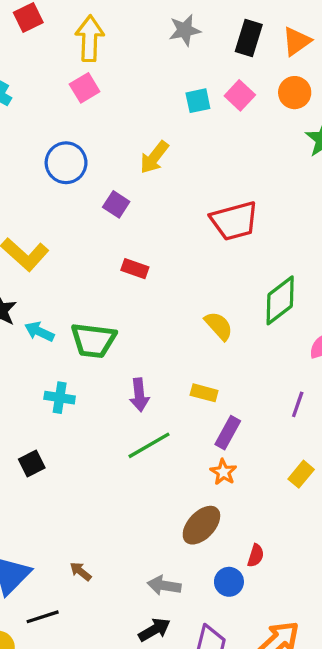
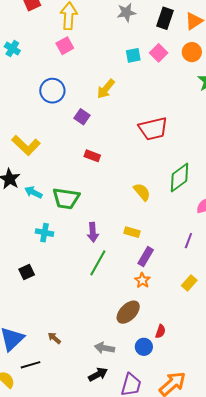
green line: (149, 445) -> (98, 263), turned -32

